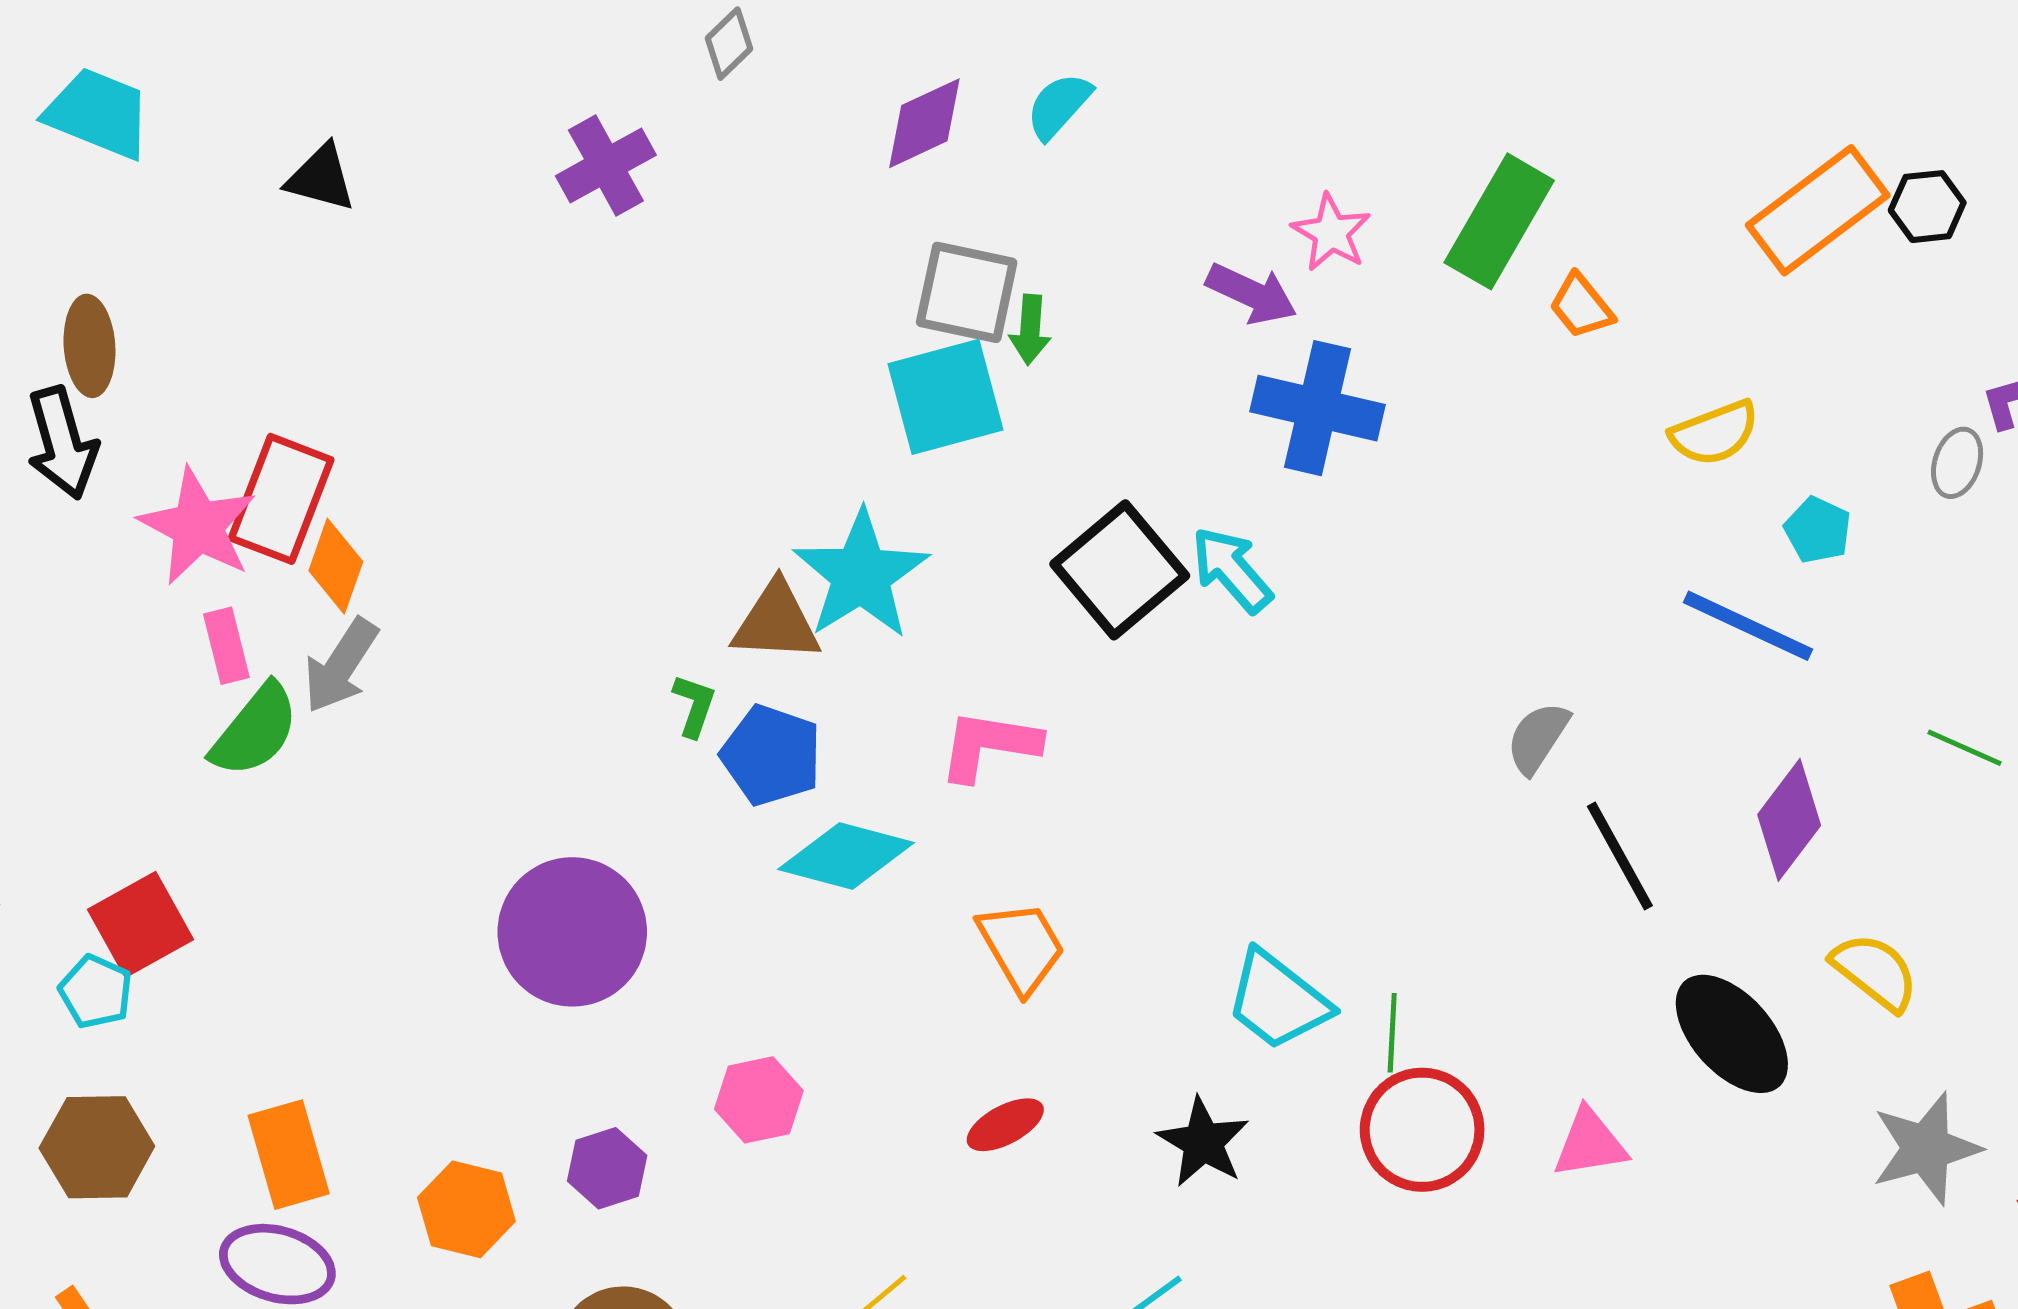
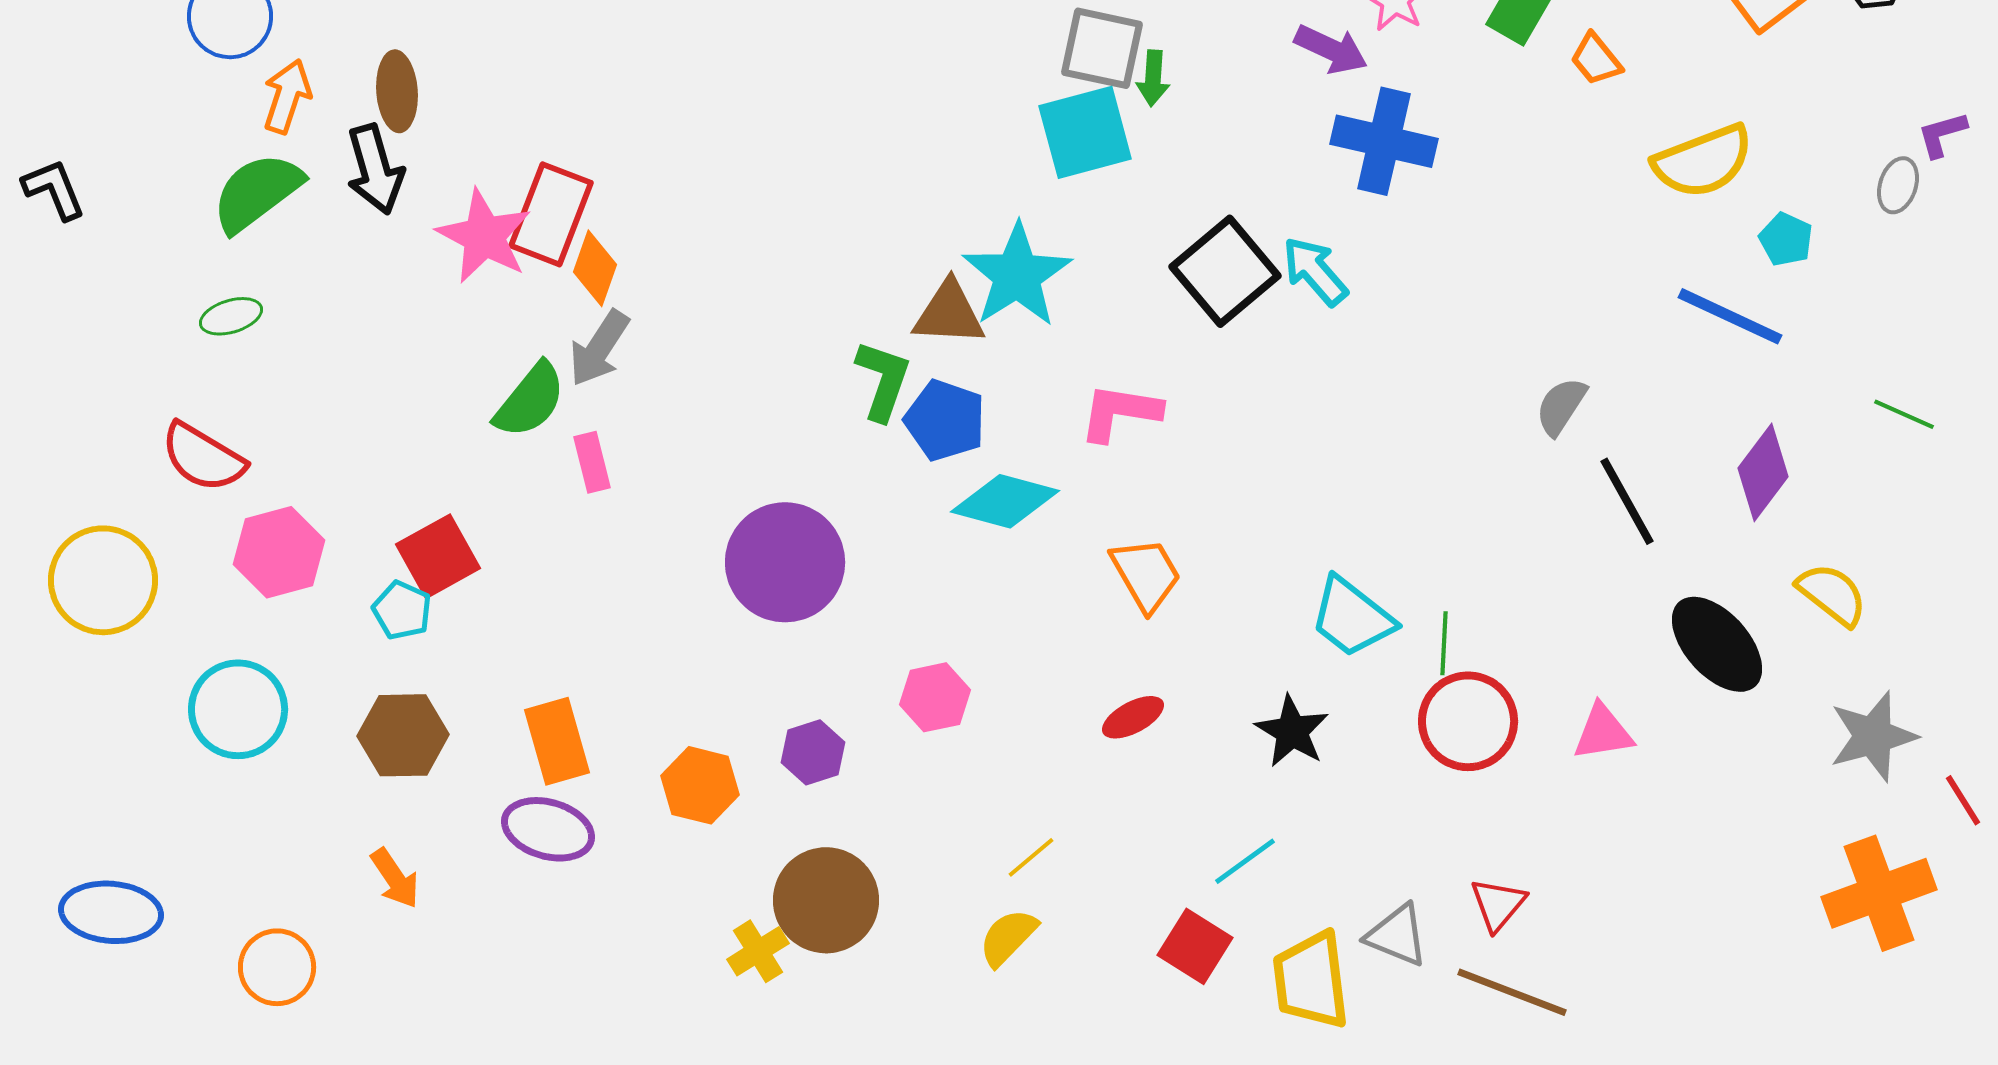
yellow semicircle: (1714, 433) -> (1703, 161), size x1.4
pink rectangle: (226, 646) -> (592, 462), moved
green L-shape: (694, 705) -> (883, 380), size x1.6

